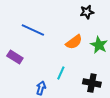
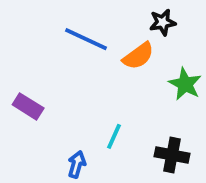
blue line: (33, 30) -> (86, 39), moved
orange semicircle: (74, 42) -> (138, 56), moved

